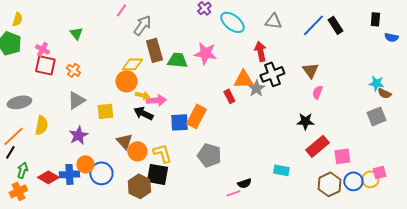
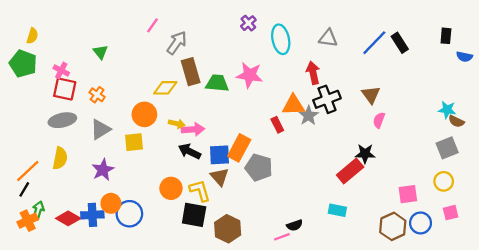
cyan ellipse: (232, 22) -> (281, 39), turned 40
orange circle: (126, 81) -> (144, 114), moved
gray ellipse: (19, 102) -> (62, 120), moved
black arrow: (143, 113) -> (189, 151), moved
brown triangle: (124, 141) -> (220, 177), moved
red rectangle: (317, 146) -> (350, 171), moved
gray pentagon: (209, 155) -> (259, 168), moved
yellow circle: (370, 179) -> (444, 181), moved
brown hexagon: (139, 186) -> (228, 229), moved
orange cross: (18, 191) -> (28, 221), moved

